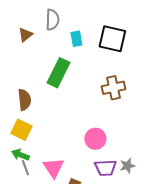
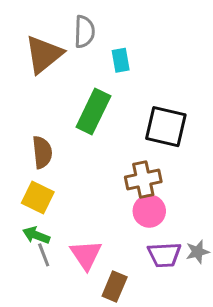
brown triangle: (25, 35) -> (44, 54), size x1.8
black square: (112, 39) -> (166, 127), moved
brown cross: (113, 88) -> (143, 179), moved

